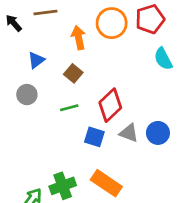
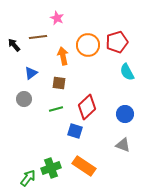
brown square: (73, 73) -> (59, 83), turned -32
gray triangle: (129, 133) -> (123, 145), moved
blue circle: (158, 133) -> (125, 114), moved

